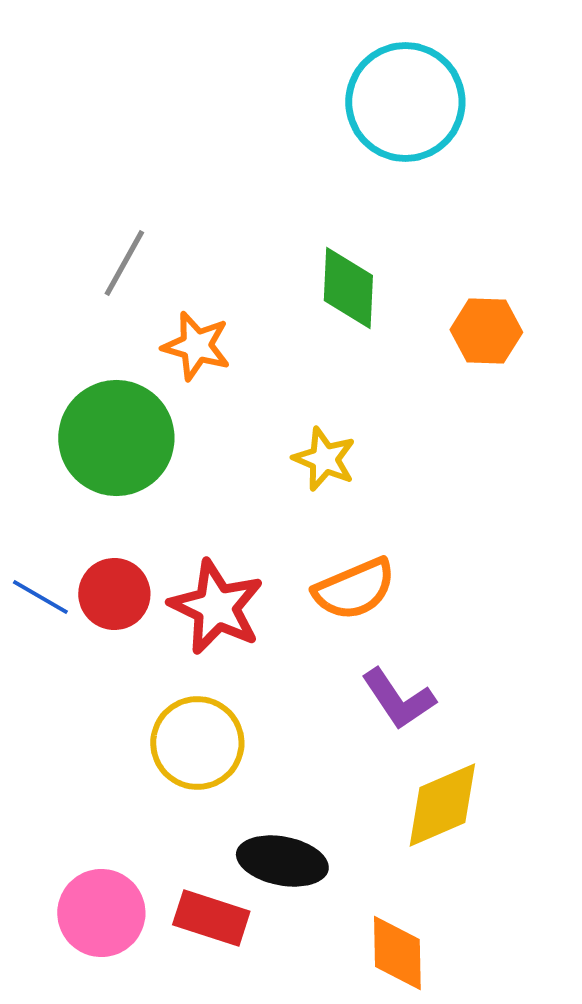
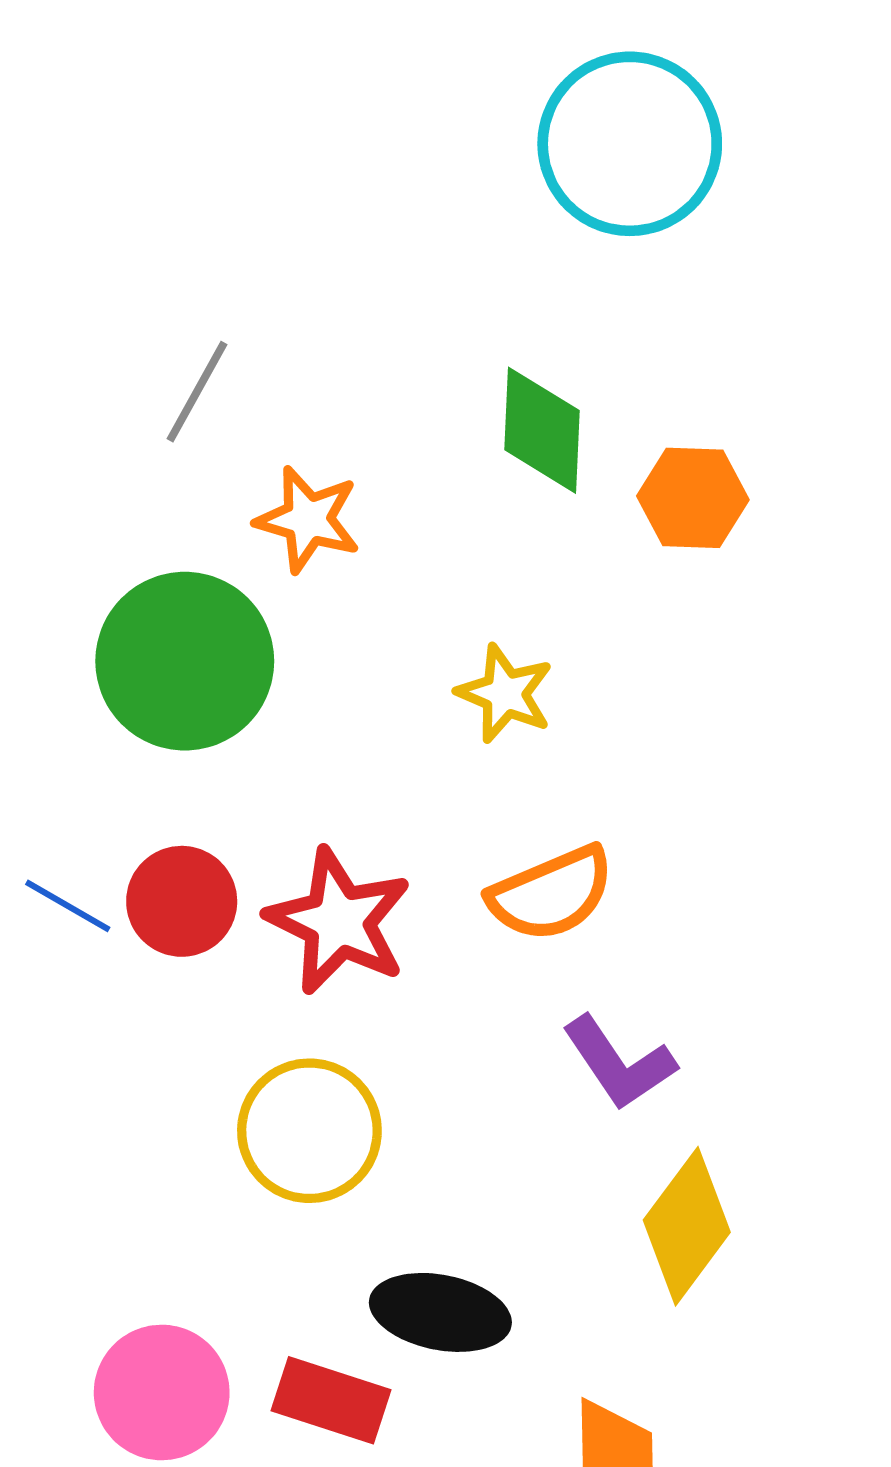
orange hexagon: (486, 331) -> (693, 498), moved
yellow diamond: (442, 805) -> (687, 1226), turned -30

